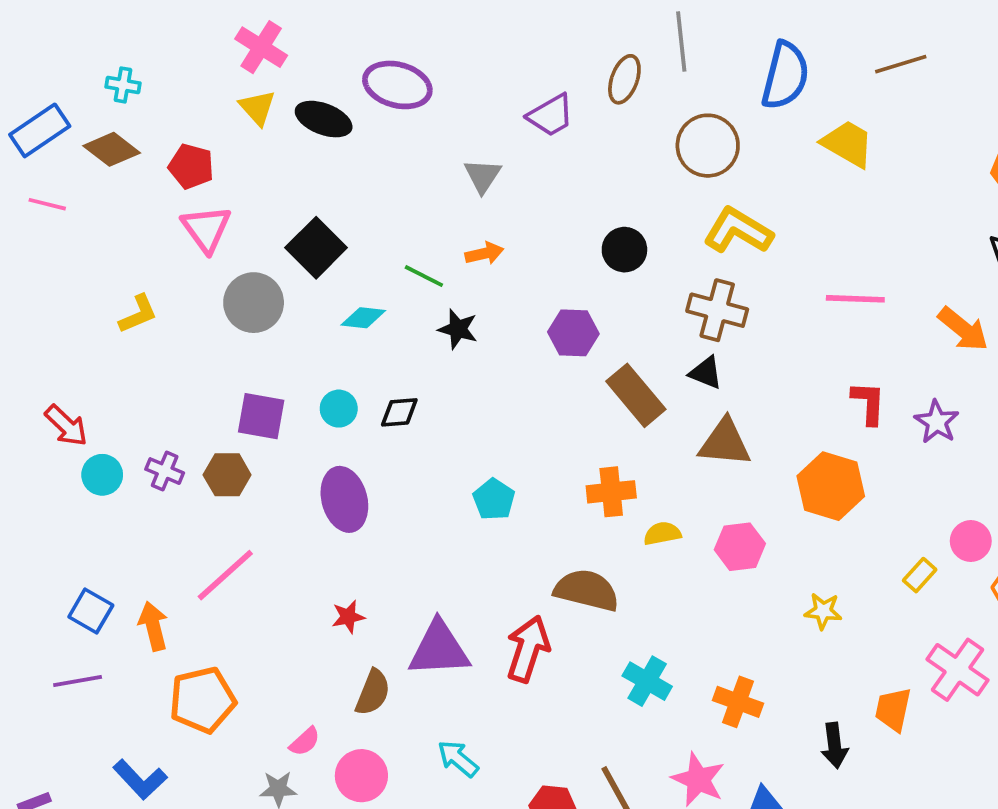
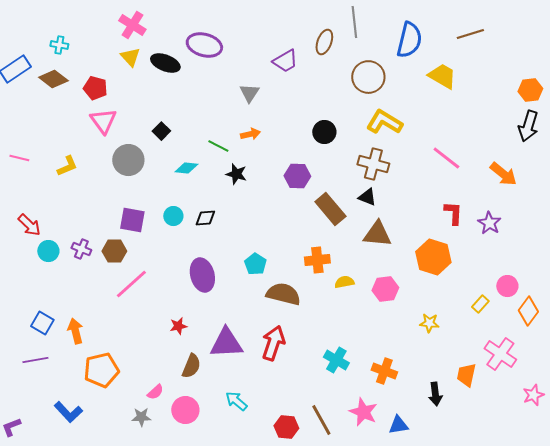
pink line: (47, 204) -> (19, 158), moved
black square: (316, 248) -> (161, 131), size x0.6
pink line: (855, 299) -> (446, 158), turned 36
purple ellipse: (344, 499) -> (202, 275), moved
pink line: (225, 575) -> (131, 284), moved
brown semicircle: (587, 590) -> (283, 294), moved

